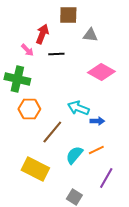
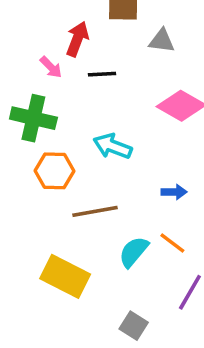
cyan arrow: (78, 108) -> (113, 146), moved
brown line: (52, 132) -> (95, 211), turned 40
orange line: (96, 150) -> (172, 243), turned 63

